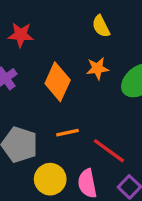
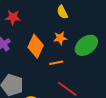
orange line: (67, 133) -> (56, 63), moved

